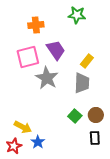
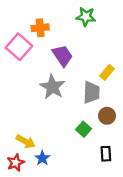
pink square: (28, 57) -> (19, 47), moved, turned -35
yellow rectangle: (87, 61) -> (107, 72), moved
brown circle: (96, 115) -> (107, 116), moved

